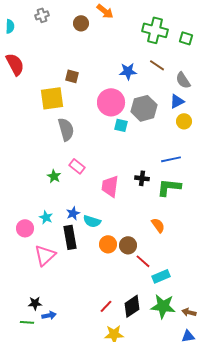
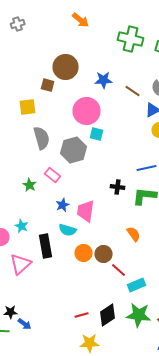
brown circle: (81, 23) -> (66, 67), moved, size x1.6
brown line: (157, 65) -> (133, 91), moved
yellow square: (52, 98) -> (28, 107), size x0.7
gray hexagon: (144, 108) -> (74, 150), moved
pink trapezoid: (110, 186) -> (86, 211), moved
blue star: (73, 213) -> (63, 205), moved
red line: (106, 306) -> (82, 315), turned 32
blue arrow: (49, 315) -> (25, 324), turned 48

